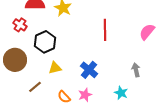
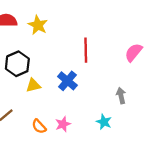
yellow triangle: (55, 68) -> (33, 85), moved
blue cross: (89, 70) -> (67, 81), moved

